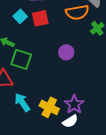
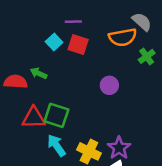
red square: (40, 18) -> (78, 44), turned 30
green square: (21, 59) -> (56, 115), moved

